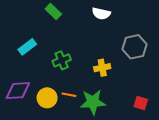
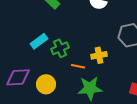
cyan rectangle: (27, 47) -> (39, 41), moved
orange line: (69, 95) -> (78, 66), moved

